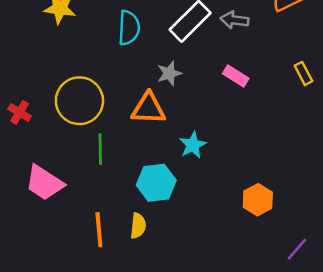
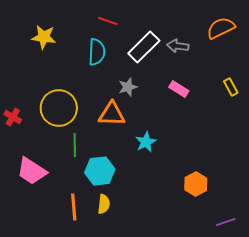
cyan hexagon: (156, 183) -> (100, 171), moved
purple line: (297, 249) -> (226, 222), turned 30

